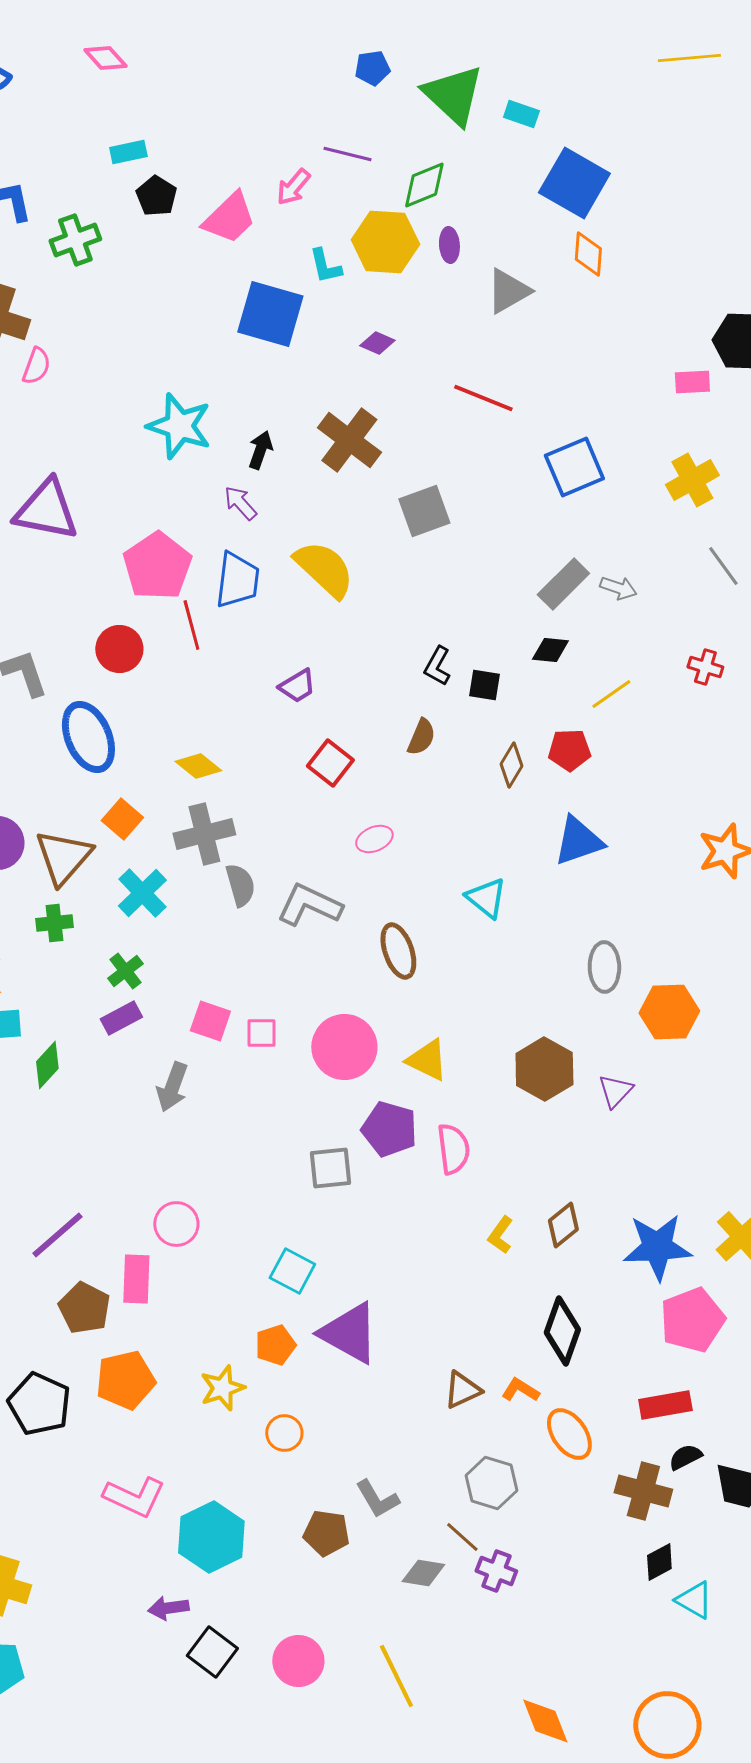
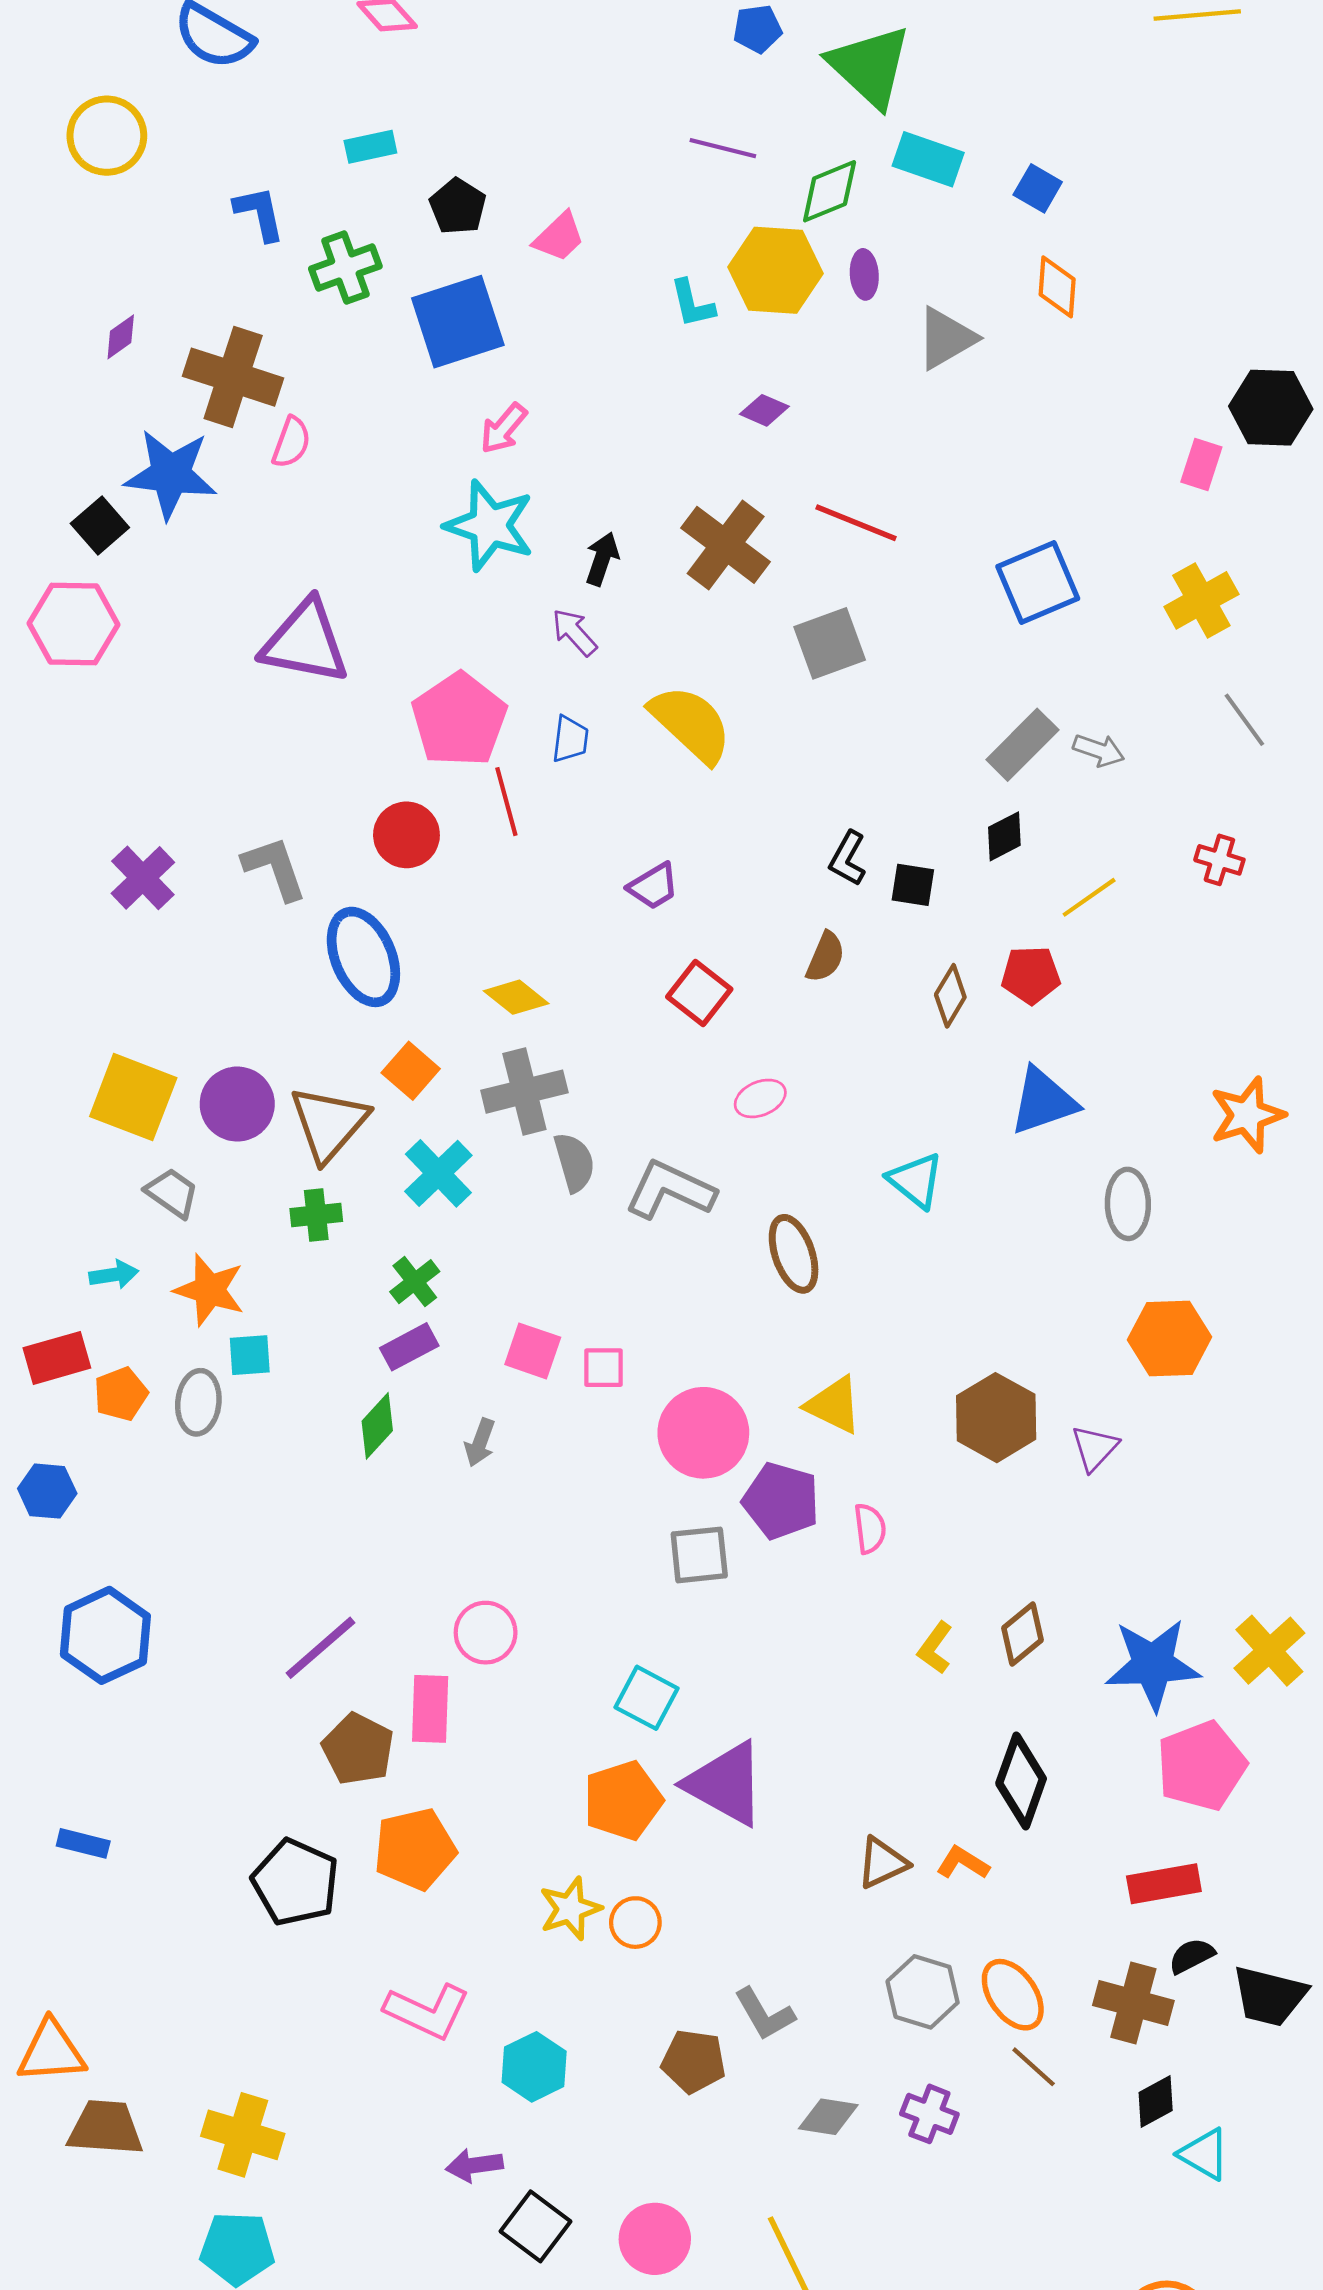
cyan rectangle: (521, 114) -> (928, 159), moved, size x1.4
cyan rectangle: (128, 152) -> (370, 147), moved
blue square: (574, 183) -> (1038, 188), size x0.5
pink arrow: (293, 187) -> (504, 428), moved
pink trapezoid: (229, 218) -> (559, 237), size x0.7
blue square: (270, 314) -> (458, 322), moved, turned -34
pink rectangle: (692, 382) -> (1201, 464), turned -69
red line: (483, 398) -> (856, 523), moved
blue trapezoid: (237, 580) -> (570, 739), size x0.6
black diamond: (550, 650) -> (1004, 836), turned -33
gray ellipse: (604, 967) -> (1128, 1204), moved
pink circle: (344, 1047) -> (703, 1433), moved
green diamond: (47, 1065) -> (377, 1426), moved
gray arrow: (172, 1087) -> (480, 1443), size x0.7
pink semicircle: (453, 1149) -> (870, 1529), size x0.7
orange pentagon: (275, 1345) -> (623, 1800), size x1.4
yellow star: (222, 1388) -> (570, 1909), moved
orange ellipse: (569, 1434) -> (1013, 1995), moved
cyan hexagon: (211, 1537) -> (534, 2067), size x0.7
brown line: (462, 1537) -> (1034, 2067), moved

